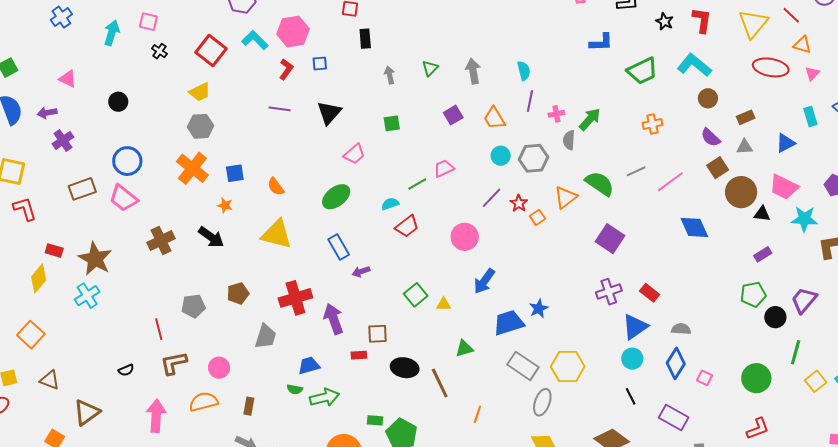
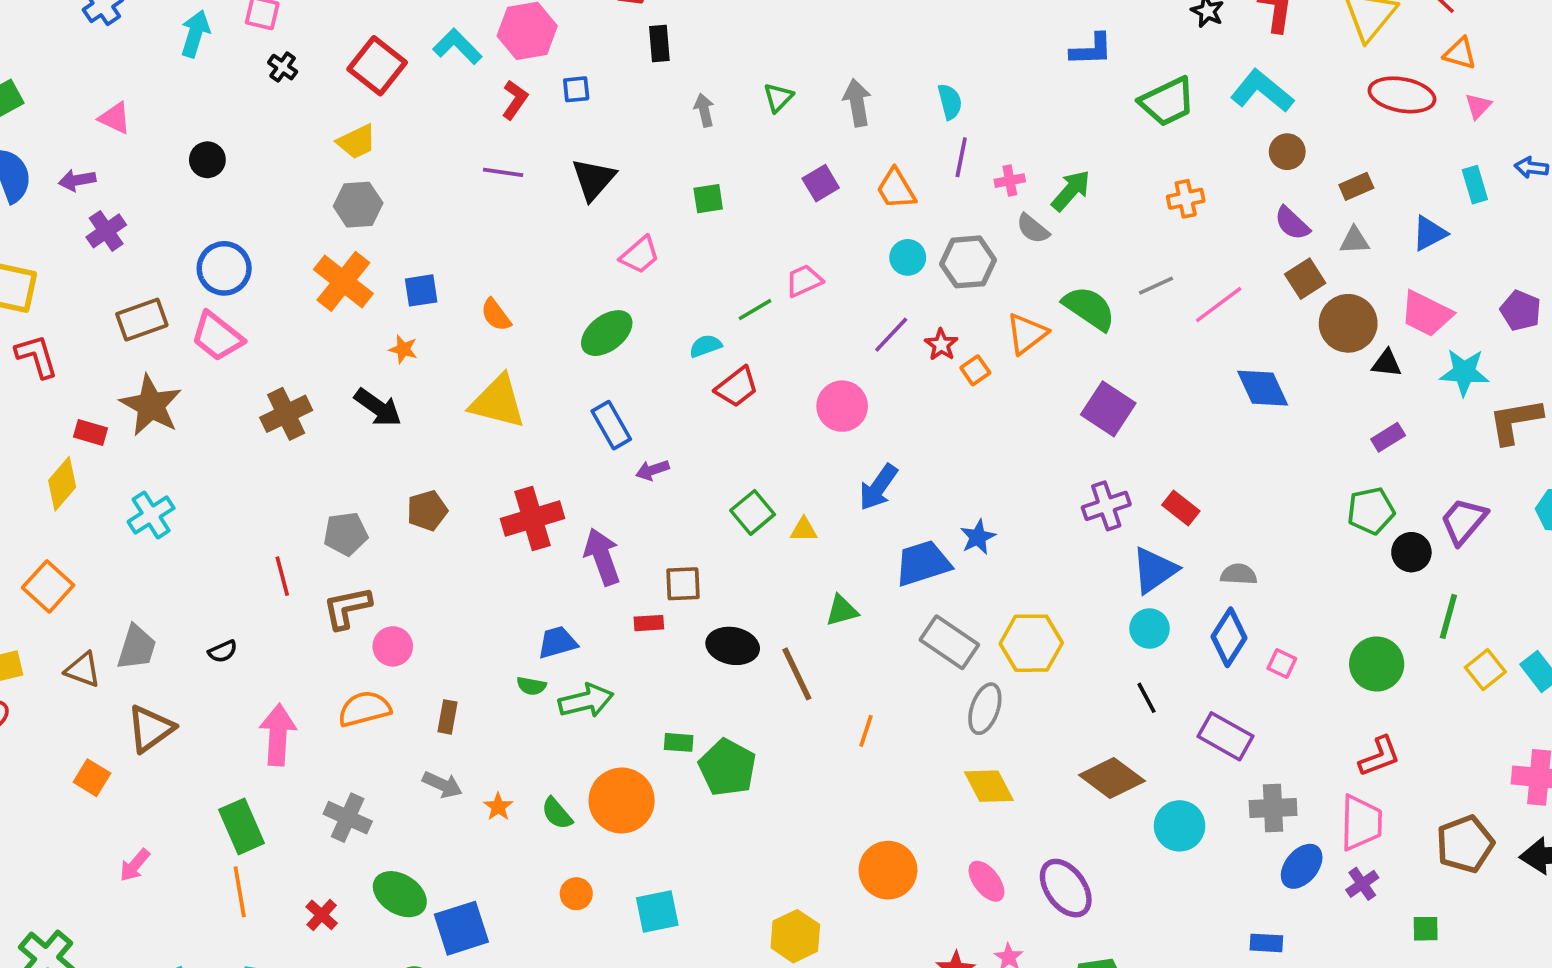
gray semicircle: (569, 140) -> (1033, 229), turned -54
brown star: (95, 259) -> (151, 405), moved
gray trapezoid: (265, 336) -> (137, 647), moved
brown L-shape: (174, 363) -> (347, 608), moved

